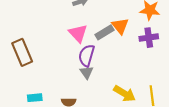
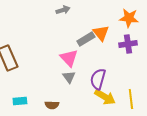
pink triangle: (78, 33) -> (69, 58), moved
purple semicircle: (87, 56) -> (98, 79), moved

